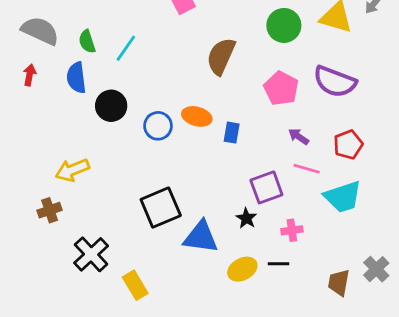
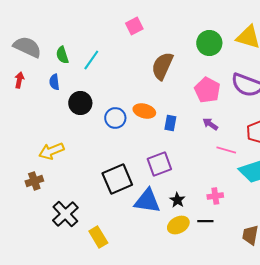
blue semicircle: (76, 78) -> (54, 82), size x0.7
purple arrow: (299, 137) -> (210, 124), moved
purple square: (266, 187) -> (159, 164), moved
black star: (246, 218) -> (177, 200), moved

